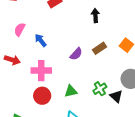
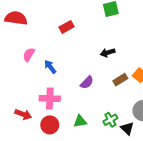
black arrow: (95, 16) -> (108, 53), moved, turned -104
brown rectangle: (100, 48) -> (120, 80), moved
red arrow: (12, 60) -> (23, 114), moved

